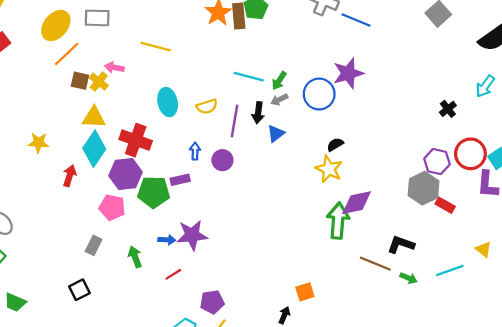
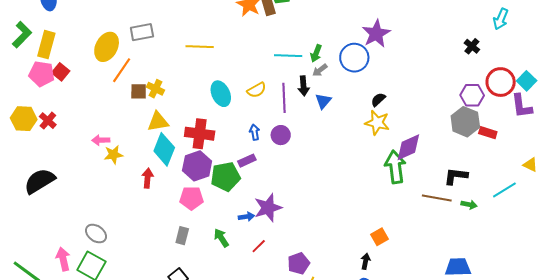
pink arrow: (114, 68) -> (101, 140), moved

